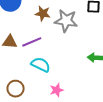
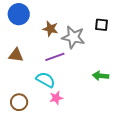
purple line: (32, 42) -> (55, 57), moved
pink star: (57, 90) -> (56, 98), moved

